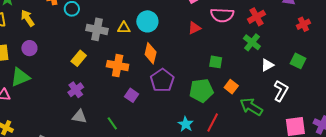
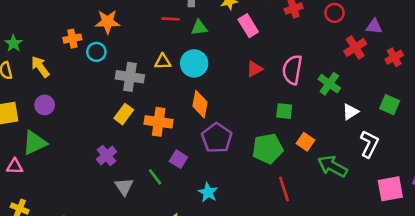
pink semicircle: (222, 15) -> (292, 70), moved, turned 100
red cross: (256, 17) -> (355, 47), moved
yellow triangle: (124, 28) -> (163, 62), moved
yellow rectangle: (79, 58) -> (124, 114), moved
gray triangle: (79, 117) -> (124, 187), moved, turned 49
green line: (112, 123) -> (155, 177), moved
red line: (213, 123) -> (284, 189), turned -42
cyan star: (186, 124) -> (208, 192), moved

